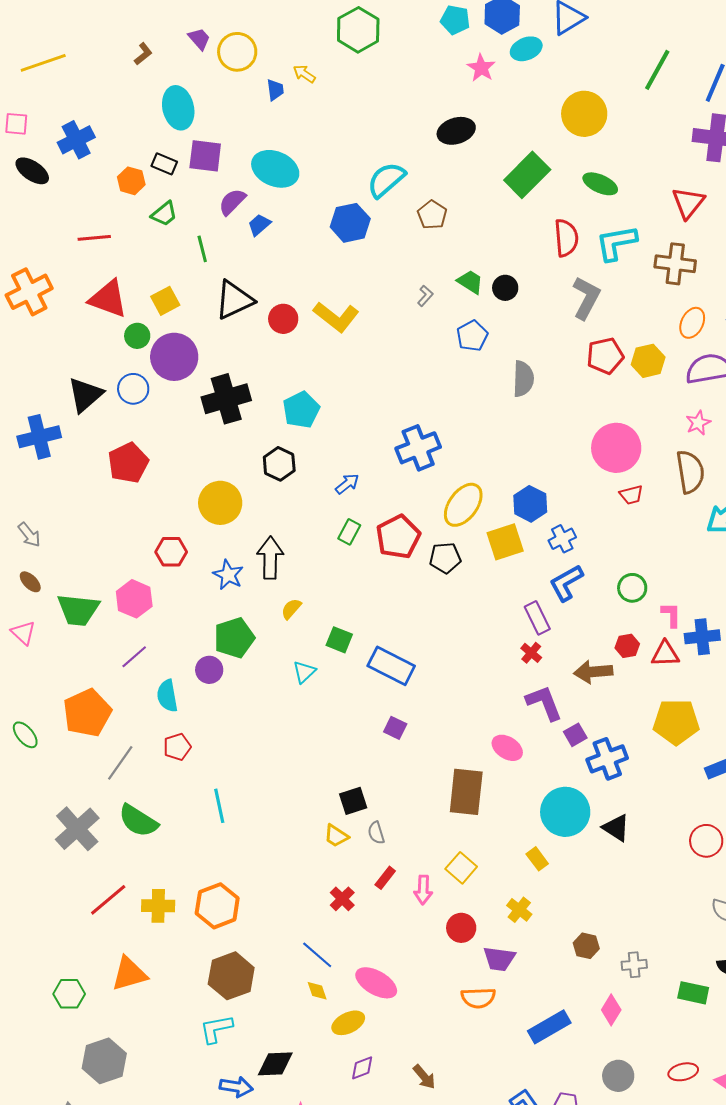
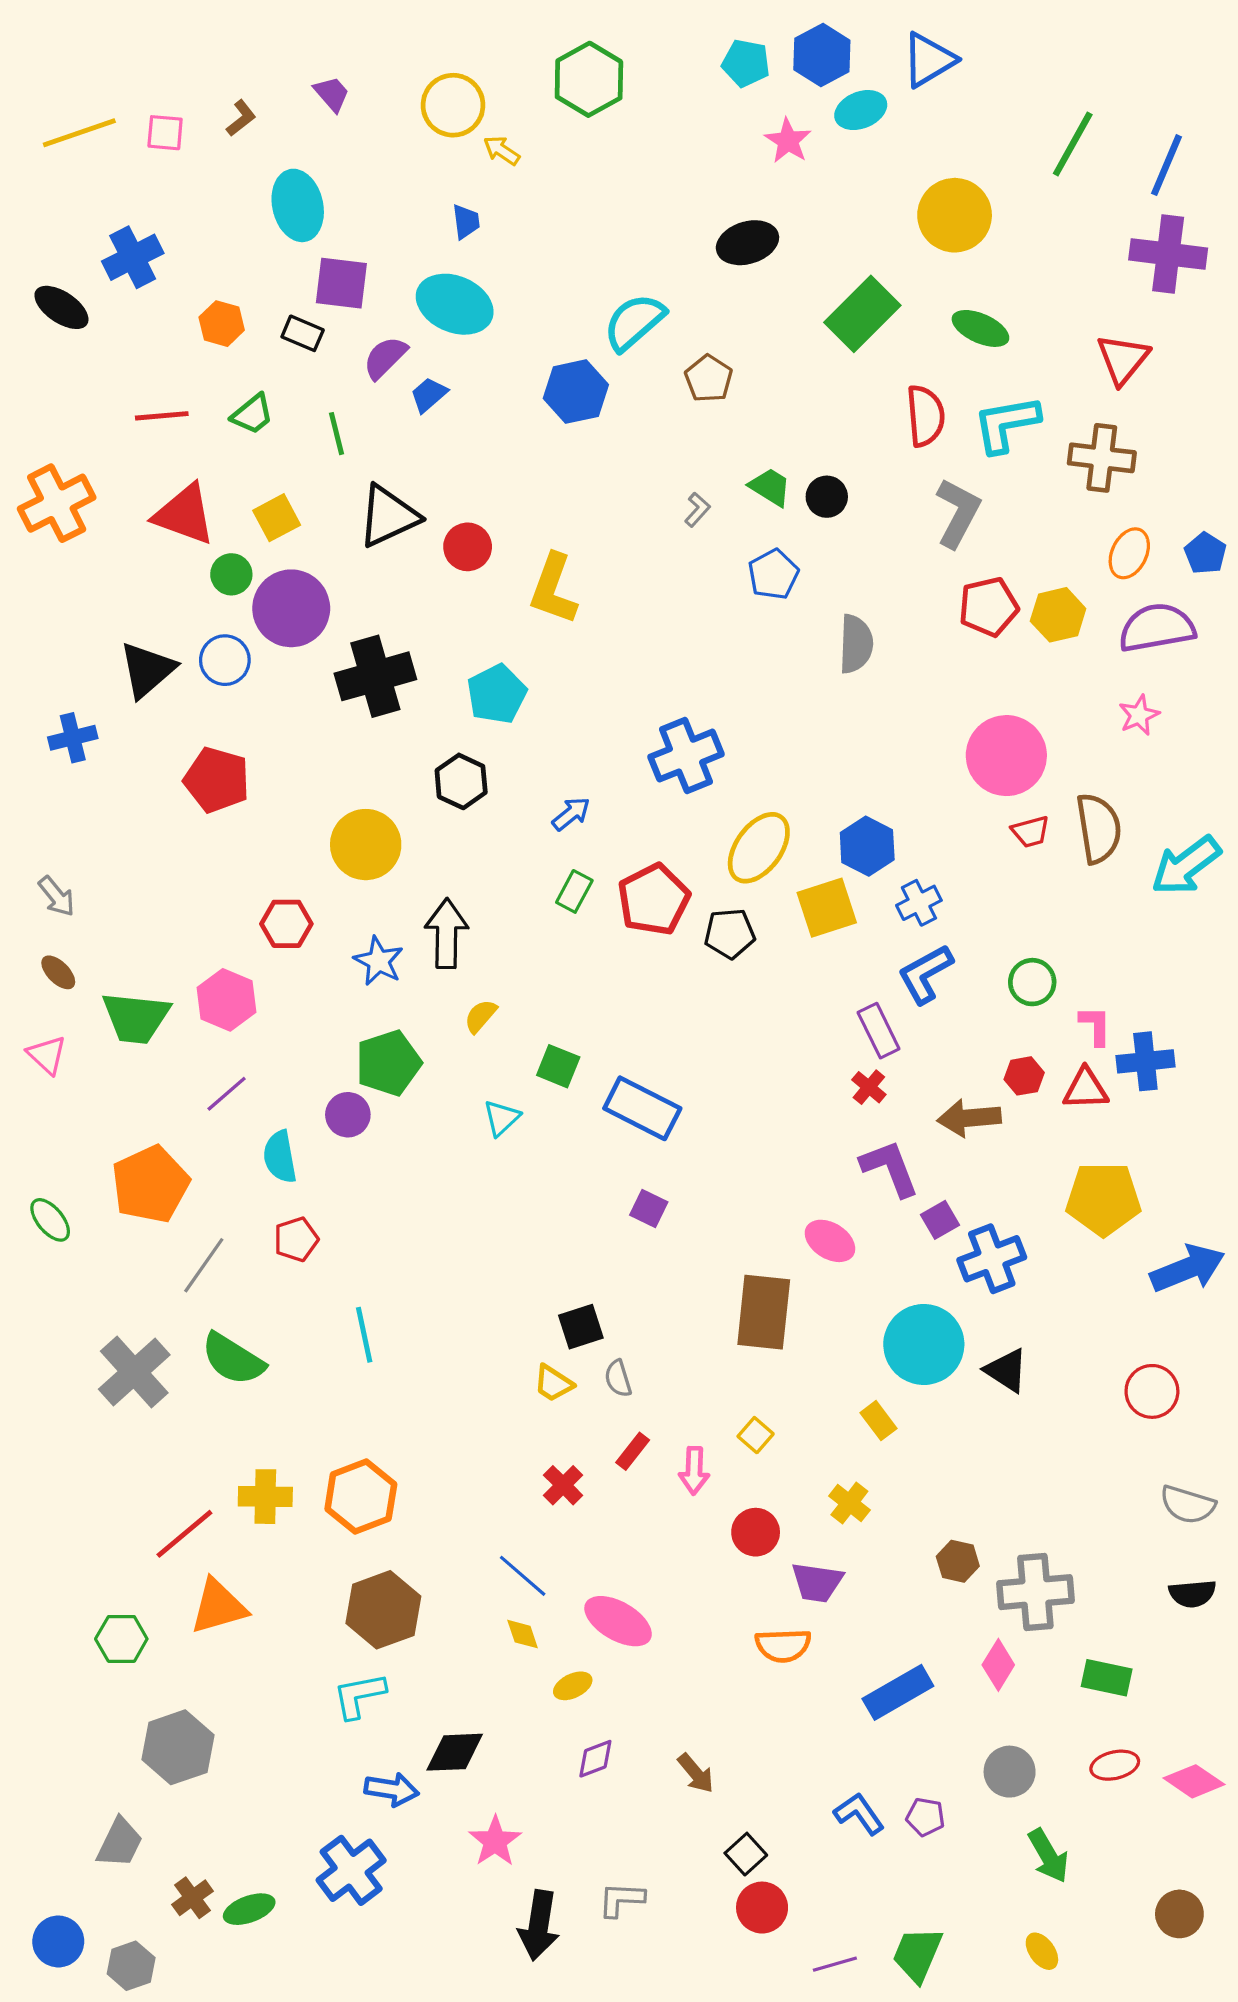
yellow circle: (237, 52) -> (453, 105), moved
blue trapezoid: (275, 90) -> (466, 222), moved
pink square: (16, 124) -> (165, 133), moved
black rectangle: (164, 164) -> (303, 333), moved
green trapezoid: (164, 214) -> (252, 414), moved
yellow L-shape: (336, 317) -> (553, 589), moved, turned 72
blue cross: (39, 437) -> (73, 738), size x0.7
red pentagon: (128, 463) -> (217, 780), turned -30
brown semicircle: (690, 472) -> (1099, 828), moved
yellow square: (461, 868) -> (756, 1435), size x0.7
red line: (108, 900) -> (184, 1534), moved
gray cross: (634, 965) -> (1035, 1592), size x1.8
green rectangle: (693, 993) -> (1107, 1678), moved
yellow ellipse: (348, 1023) -> (573, 1686), size x0.7

